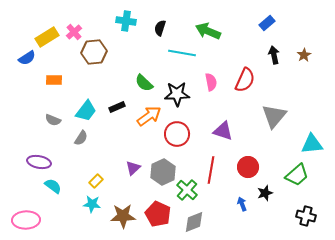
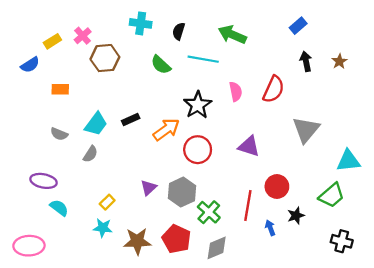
yellow rectangle: (47, 37) -> (52, 41), size x0.7
green semicircle: (144, 83) -> (161, 65), moved
black star: (177, 94) -> (198, 105), turned -30
red line: (211, 170) -> (248, 205), moved

